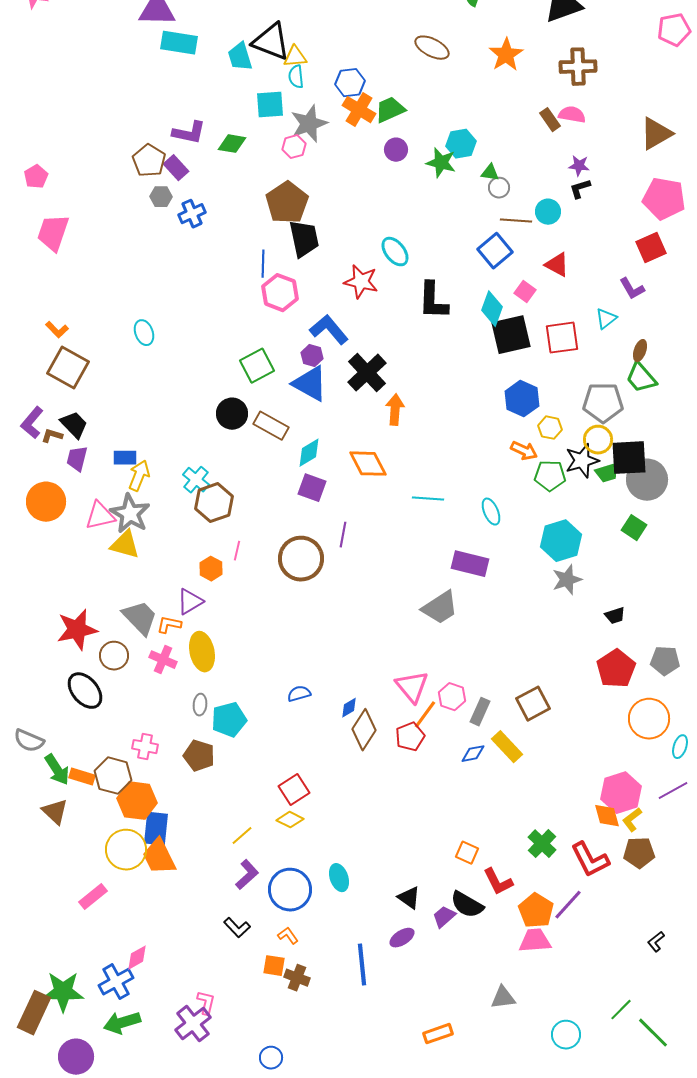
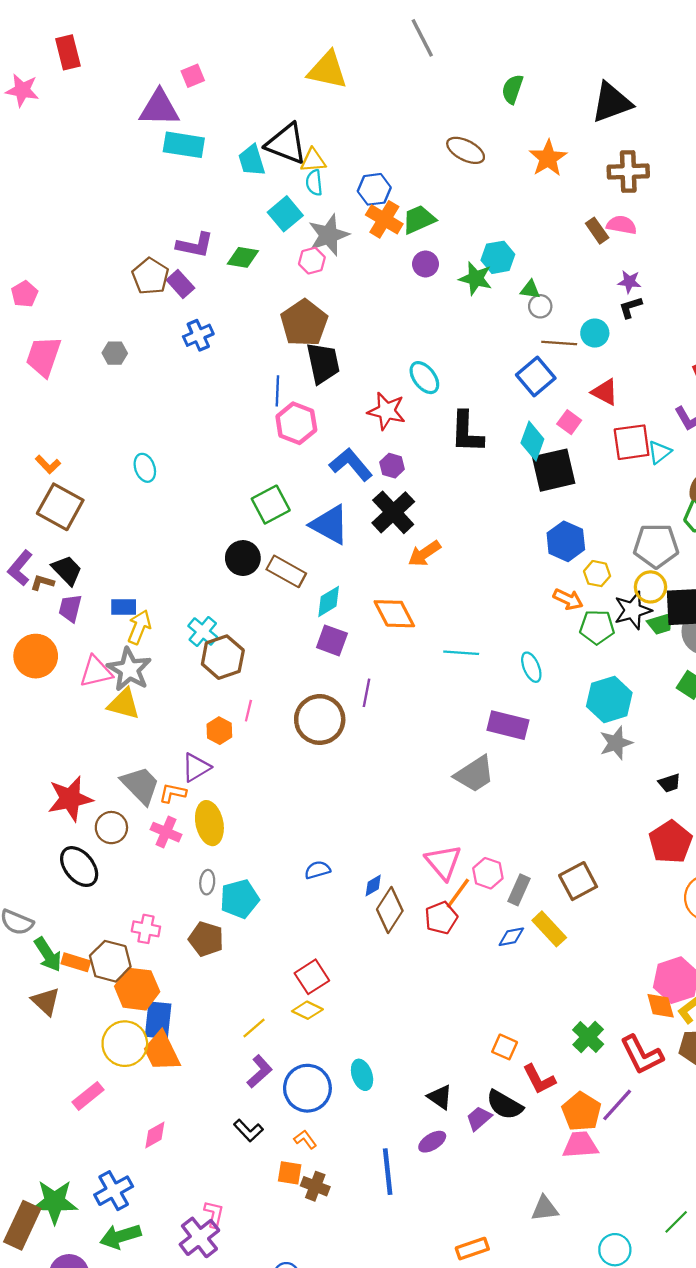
cyan square: (270, 105) -> (285, 214), turned -36
gray hexagon: (161, 197) -> (115, 353), moved
red square: (562, 338) -> (632, 442), moved
purple hexagon: (312, 356) -> (392, 466), moved
orange arrow: (395, 410) -> (424, 554), turned -128
pink diamond: (137, 958) -> (155, 1135), moved

